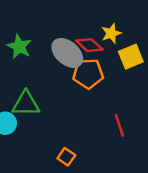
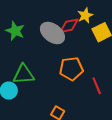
red diamond: (89, 45) -> (69, 26), turned -50
orange pentagon: (88, 74) -> (71, 69), moved

